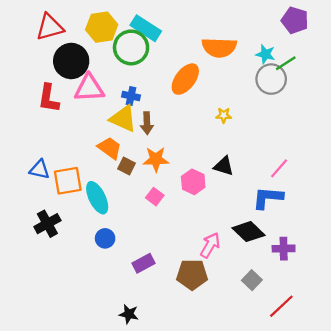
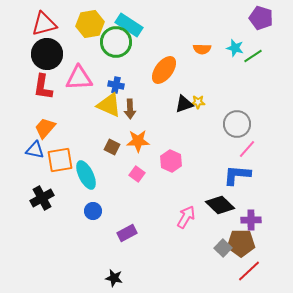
orange semicircle: (219, 47) -> (202, 49), moved, size x0.6
black circle: (71, 61) -> (47, 54), moved
gray circle: (271, 79) -> (237, 124), moved
orange trapezoid: (110, 148) -> (45, 128), moved, turned -85
black triangle: (224, 166) -> (184, 104), moved, turned -36
brown pentagon: (192, 275) -> (241, 243), moved

